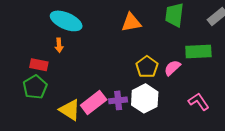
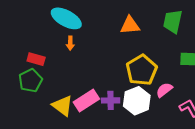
orange arrow: (59, 45) -> (70, 43), moved
yellow pentagon: (147, 67) -> (142, 70), size x1.4
pink semicircle: (172, 68) -> (164, 90), moved

